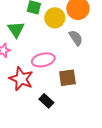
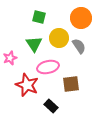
yellow circle: (55, 18) -> (59, 38), moved
green triangle: (16, 29) -> (34, 44), moved

